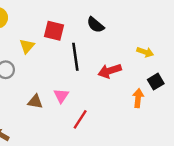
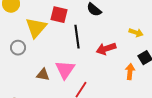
yellow triangle: (27, 46) -> (36, 28), size x1.6
pink triangle: (61, 96) -> (65, 70), size x1.5

